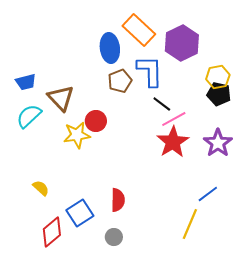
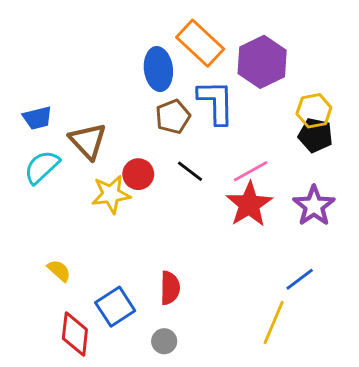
black line: (162, 104) -> (190, 171), moved
red diamond: (52, 232) -> (75, 334), turned -44

